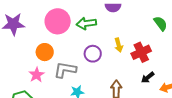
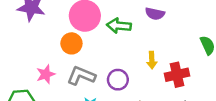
orange circle: (45, 52) -> (71, 43), moved
purple circle: (93, 54) -> (118, 80), moved

